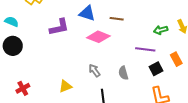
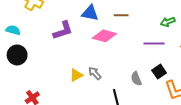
black square: (156, 69) -> (159, 72), moved
gray arrow: (94, 71) -> (95, 73), moved
gray semicircle: (123, 73) -> (136, 79), moved
yellow triangle: (65, 86) -> (76, 75), moved

